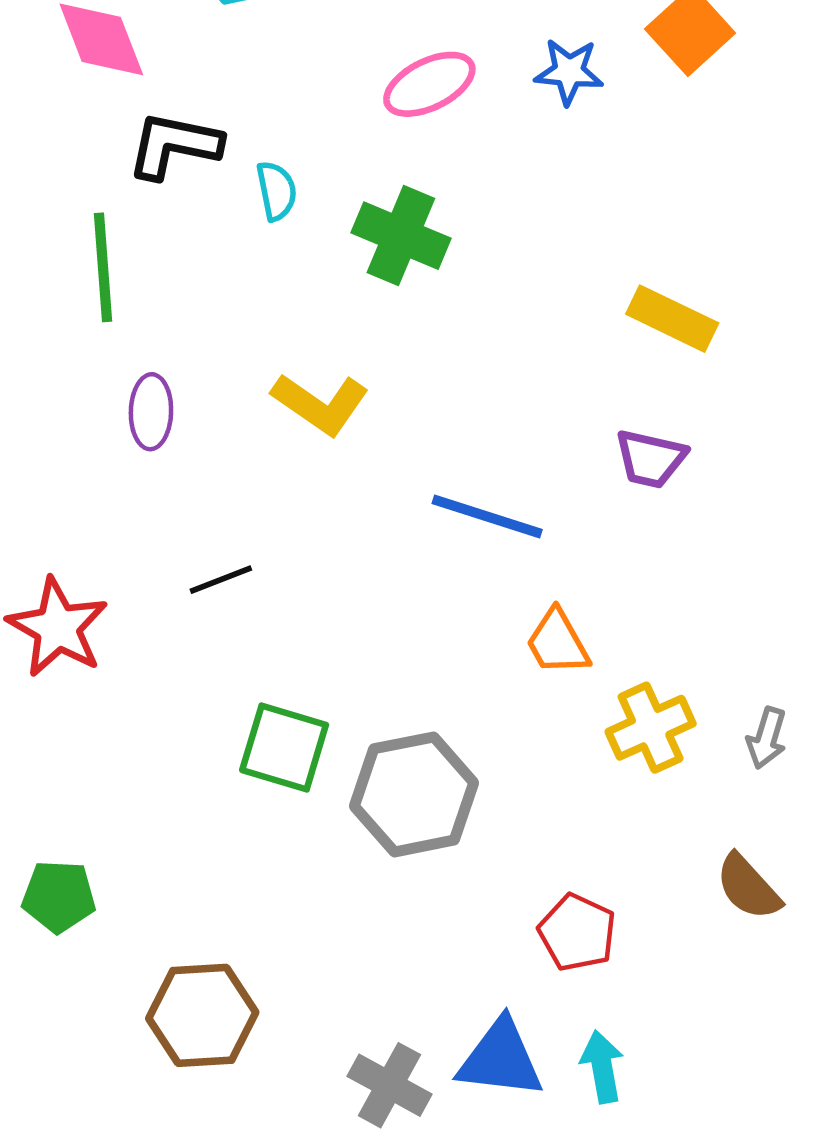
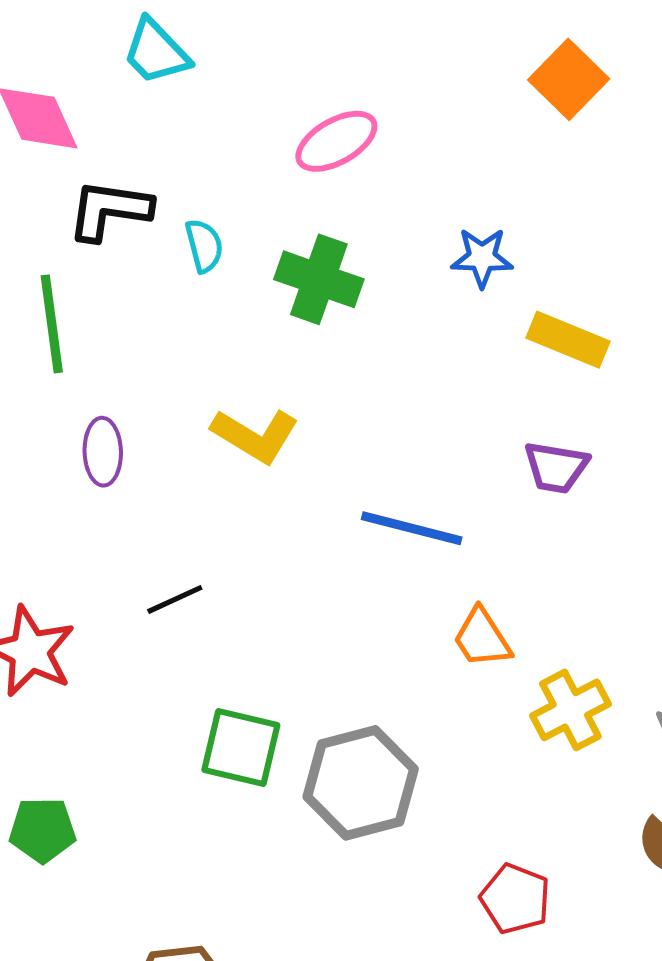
blue star: (569, 72) -> (482, 258), moved
green pentagon: (59, 896) -> (43, 830), moved

